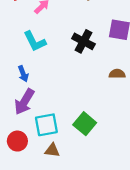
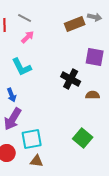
black cross: (83, 41) -> (71, 79), moved
green square: (85, 124) -> (83, 138), moved

